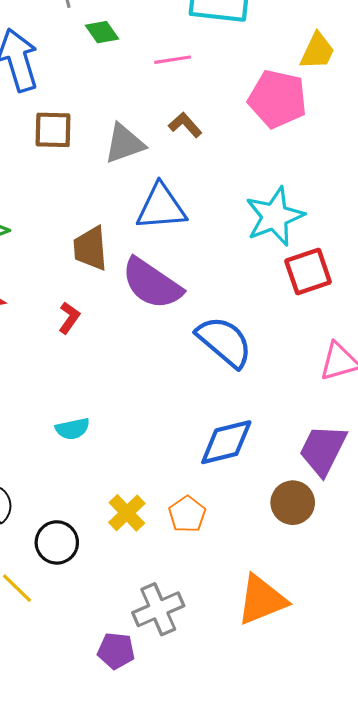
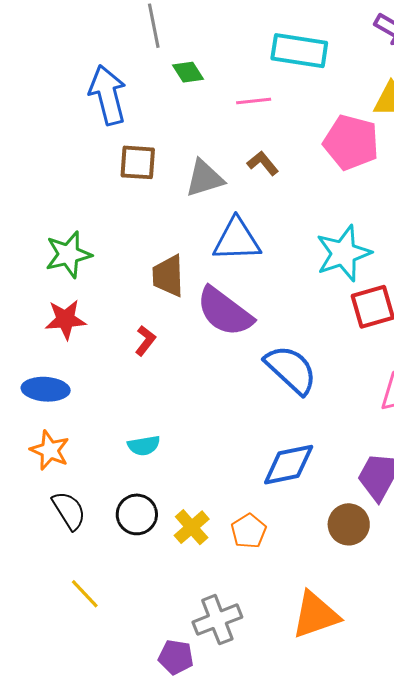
black circle: (57, 542) -> (137, 514), moved

